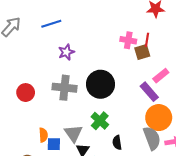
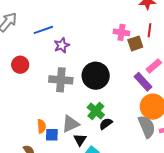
blue line: (51, 24) -> (43, 30), moved
red line: (147, 40) -> (149, 30), moved
red circle: (26, 93) -> (20, 65), moved
gray triangle: (73, 133) -> (70, 124), turned 42
black semicircle: (117, 142) -> (106, 124), moved, turned 64

